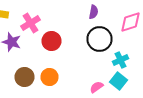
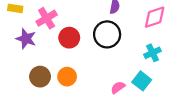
black circle: (100, 39) -> (107, 34), moved
cyan cross: (120, 60) -> (153, 53), moved

